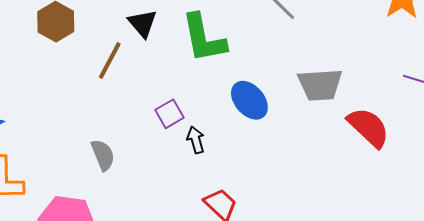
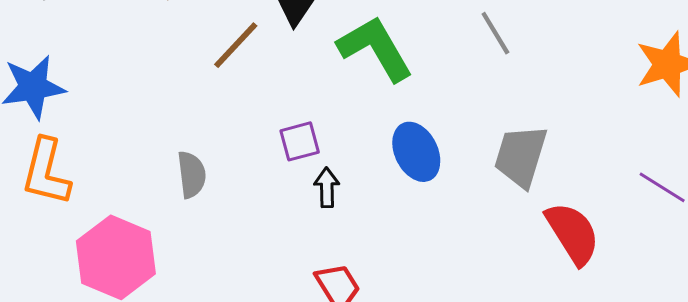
green L-shape: (204, 38) -> (375, 48), turned 146
gray trapezoid: (320, 85) -> (521, 156), turned 96

